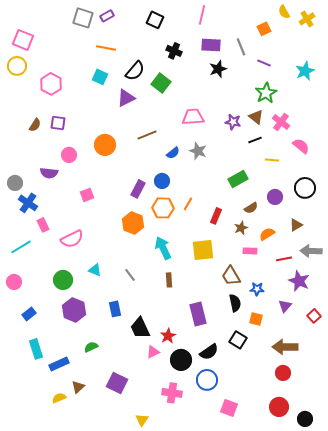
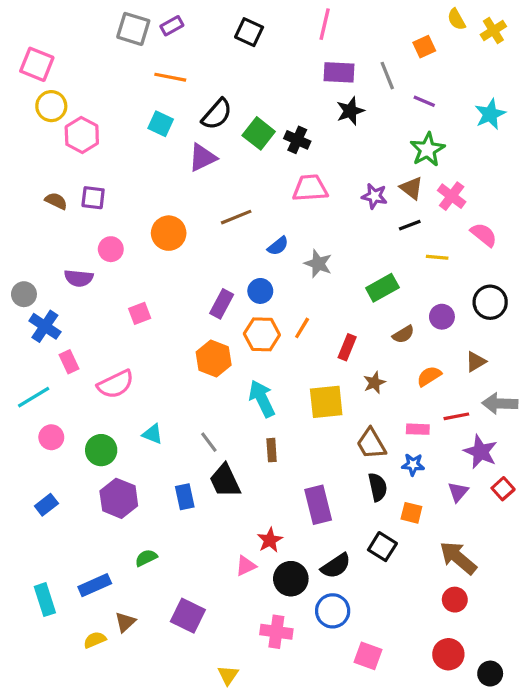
black cross: (174, 51) -> (297, 140), moved
yellow circle: (17, 66) -> (51, 106), moved
brown semicircle: (35, 125) -> (56, 201), turned -96
gray star: (198, 151) -> (318, 264), moved
brown star: (241, 228) -> (374, 383), moved
pink rectangle: (250, 251) -> (418, 429), moved
pink circle: (14, 282) -> (51, 437), moved
red square: (314, 316) -> (503, 489), moved
black trapezoid: (140, 328) -> (225, 481), moved
brown arrow: (285, 347) -> (458, 558), turned 40
cyan rectangle: (36, 349) -> (45, 600), moved

